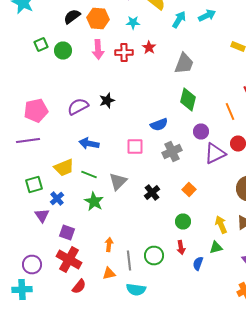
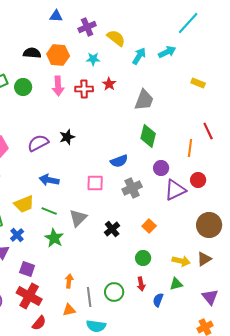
black semicircle: (72, 16) -> (32, 53), turned 42
orange line: (230, 112) -> (190, 148), turned 30
yellow arrow: (221, 224) -> (181, 261), turned 126

